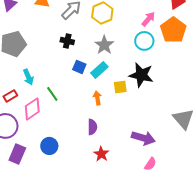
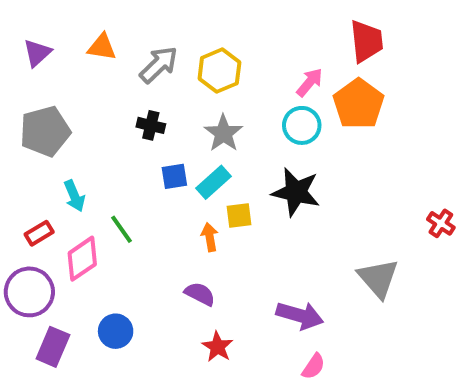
blue square: (79, 67) -> (174, 176), turned -32
yellow square: (120, 87) -> (239, 216), moved
purple semicircle: (92, 127) -> (200, 294), turned -63

